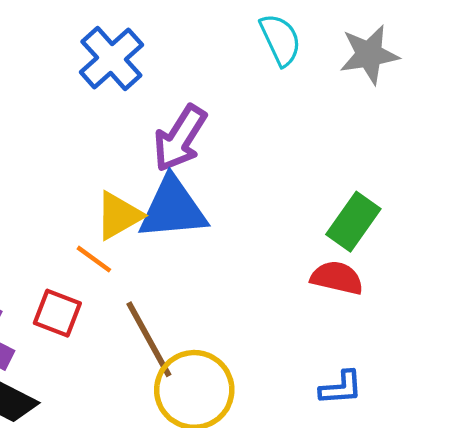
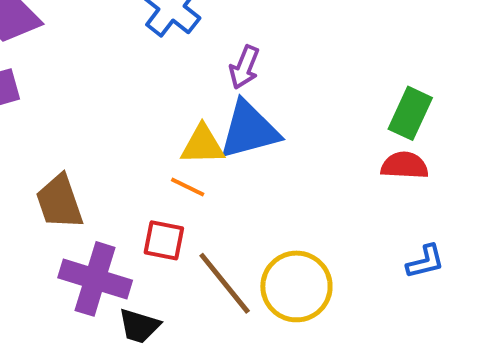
purple arrow: (180, 138) -> (244, 67), size x0.7
yellow triangle: (119, 216) -> (203, 145), turned 39
brown line: (149, 339) -> (225, 283), moved

